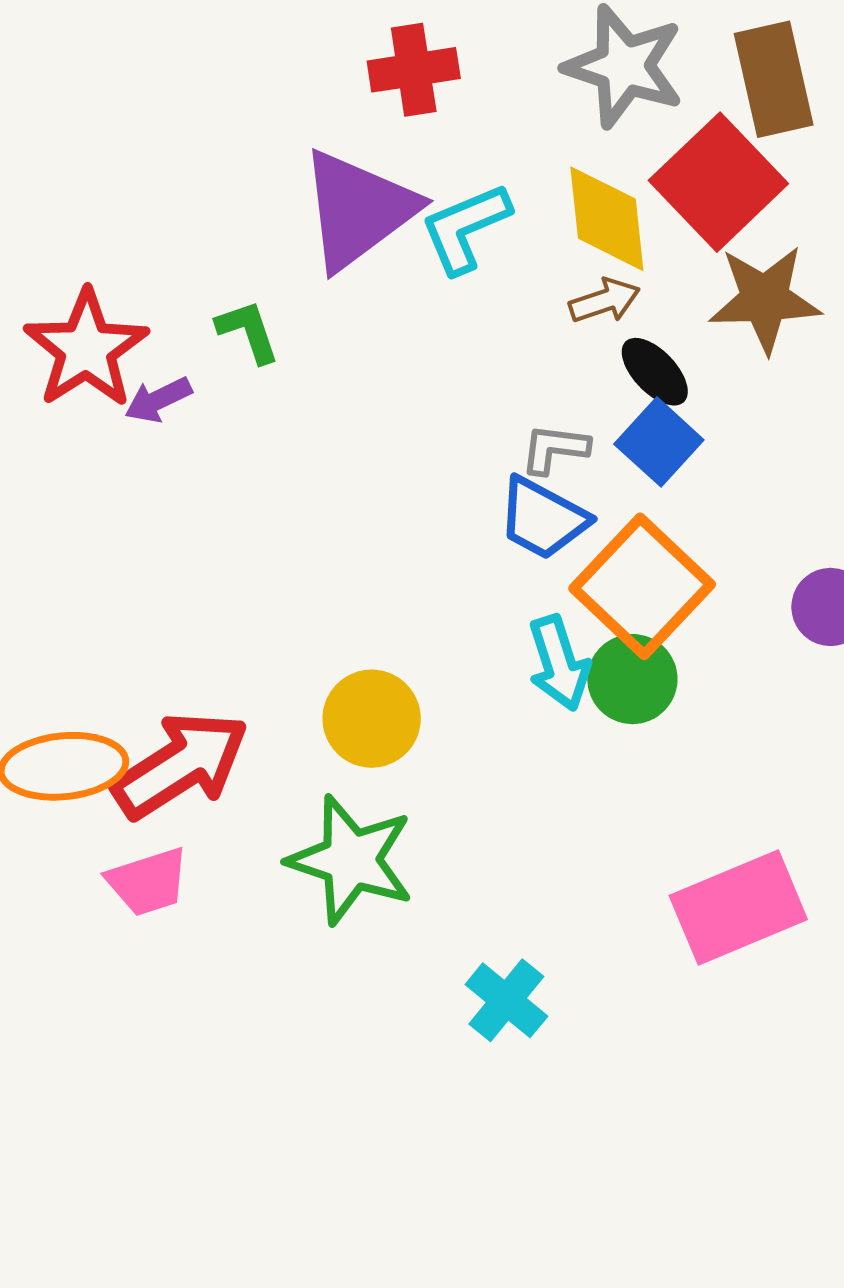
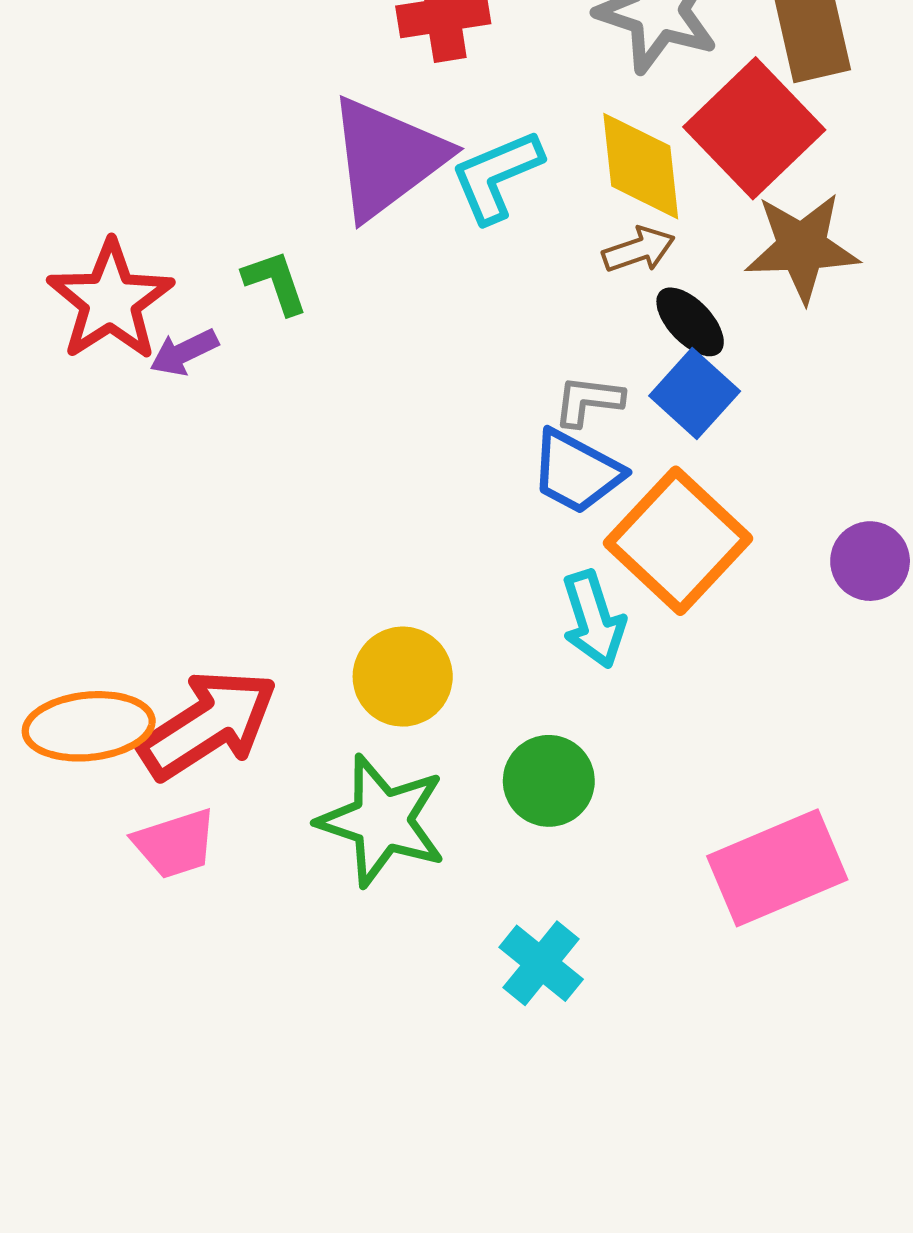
green circle: (632, 679) -> (549, 781), moved

